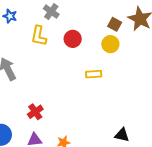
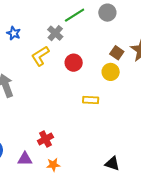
yellow L-shape: (39, 36) -> (40, 56), turned 40
red cross: (35, 112) -> (45, 139), moved

